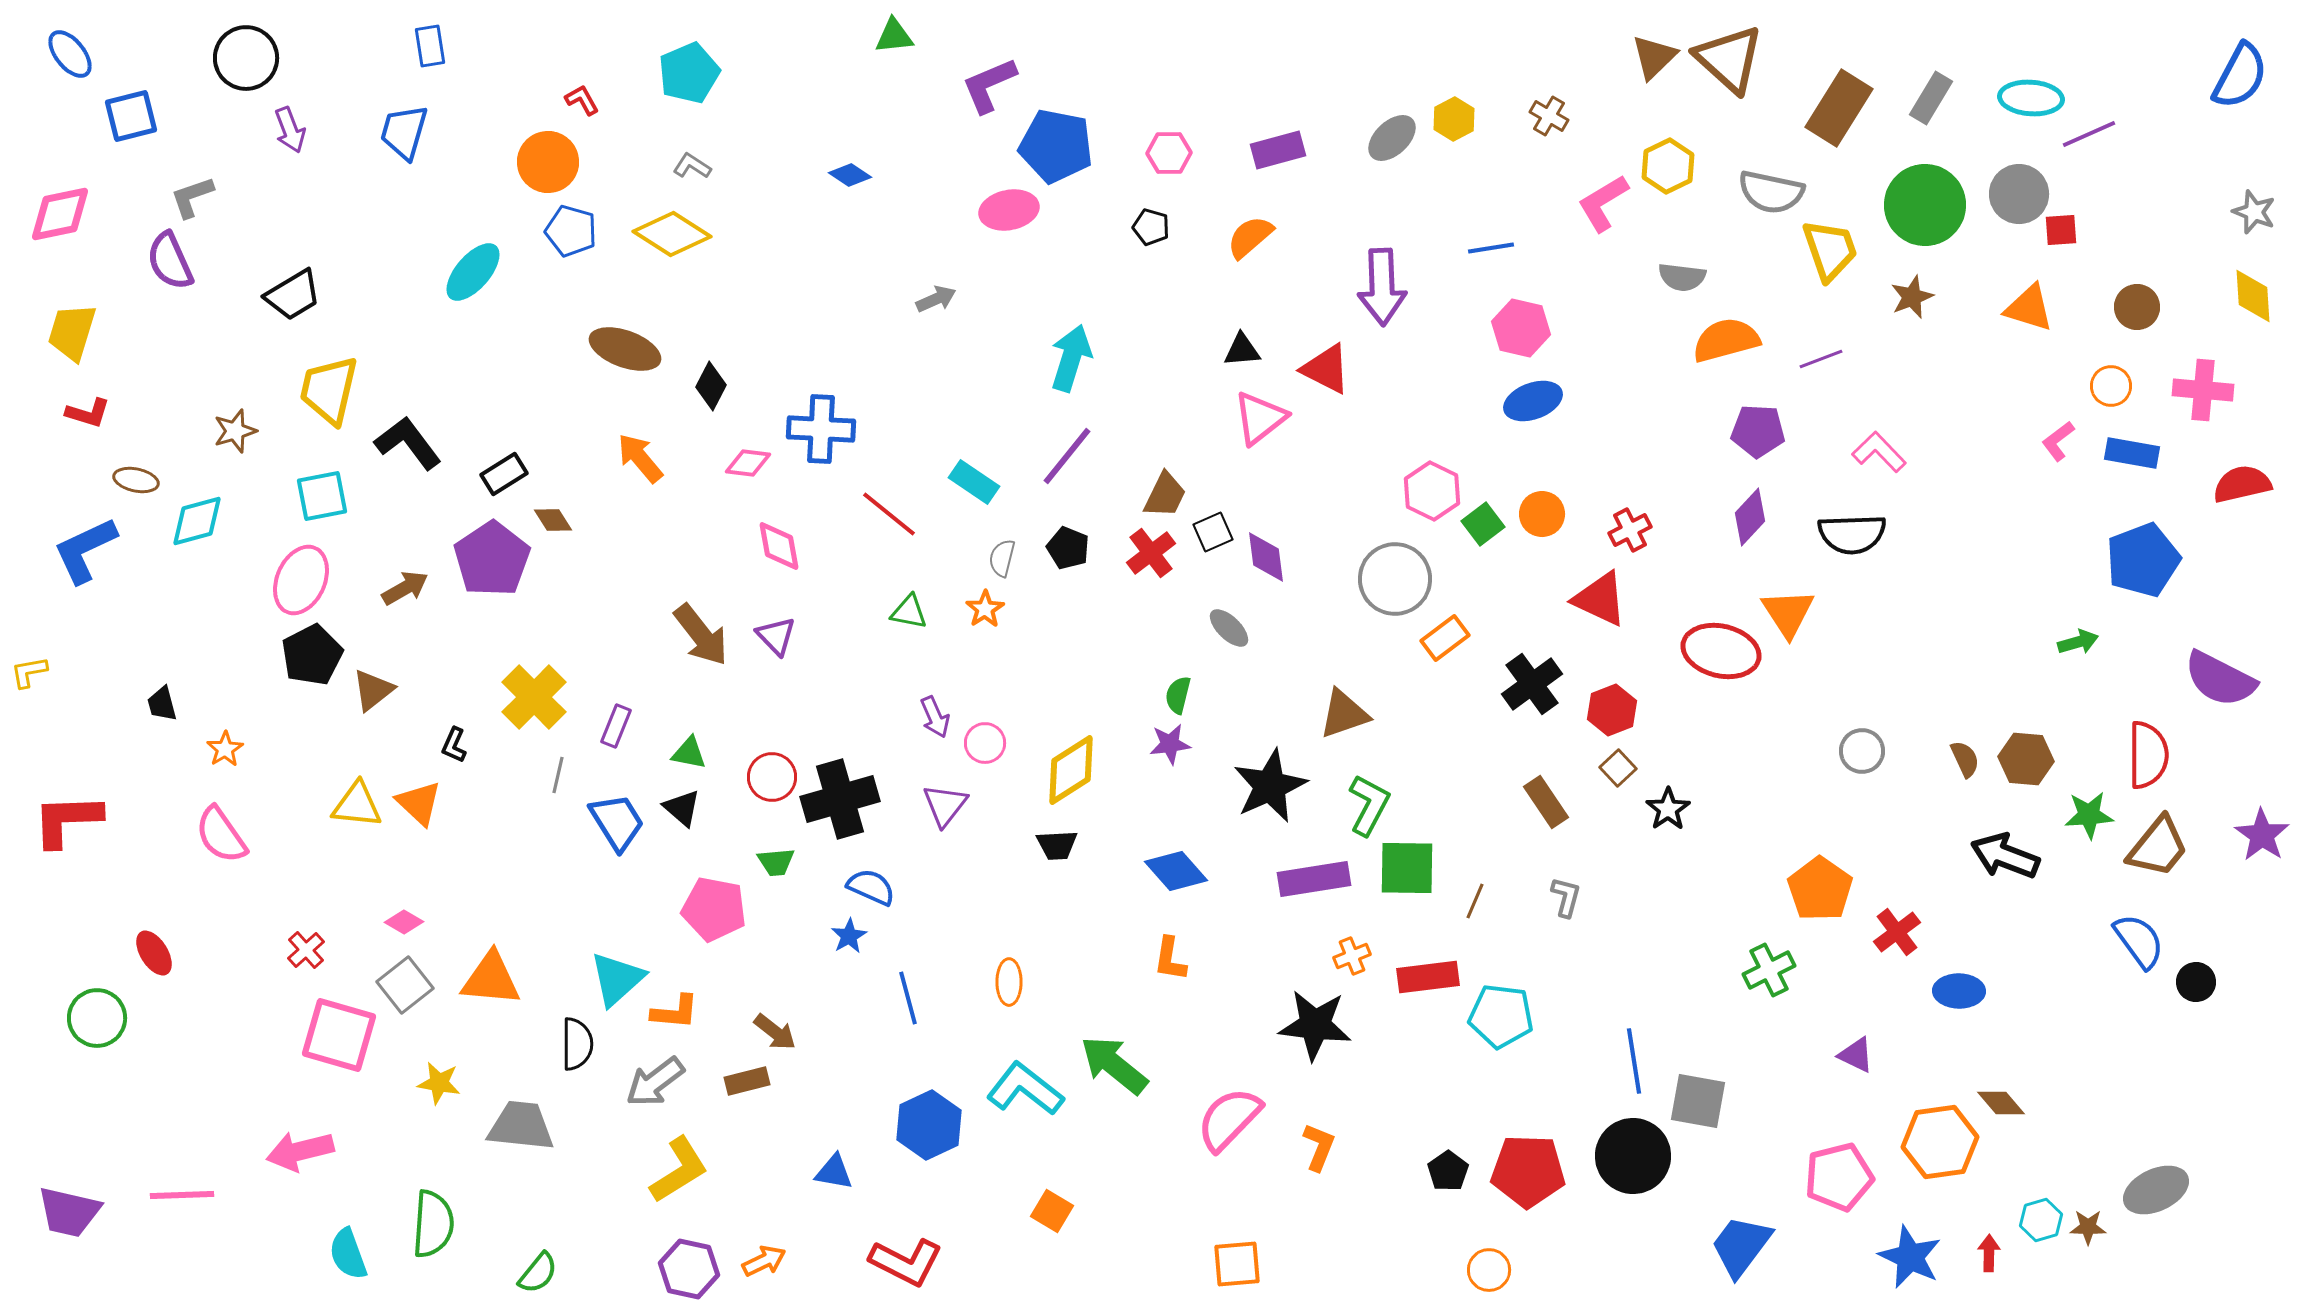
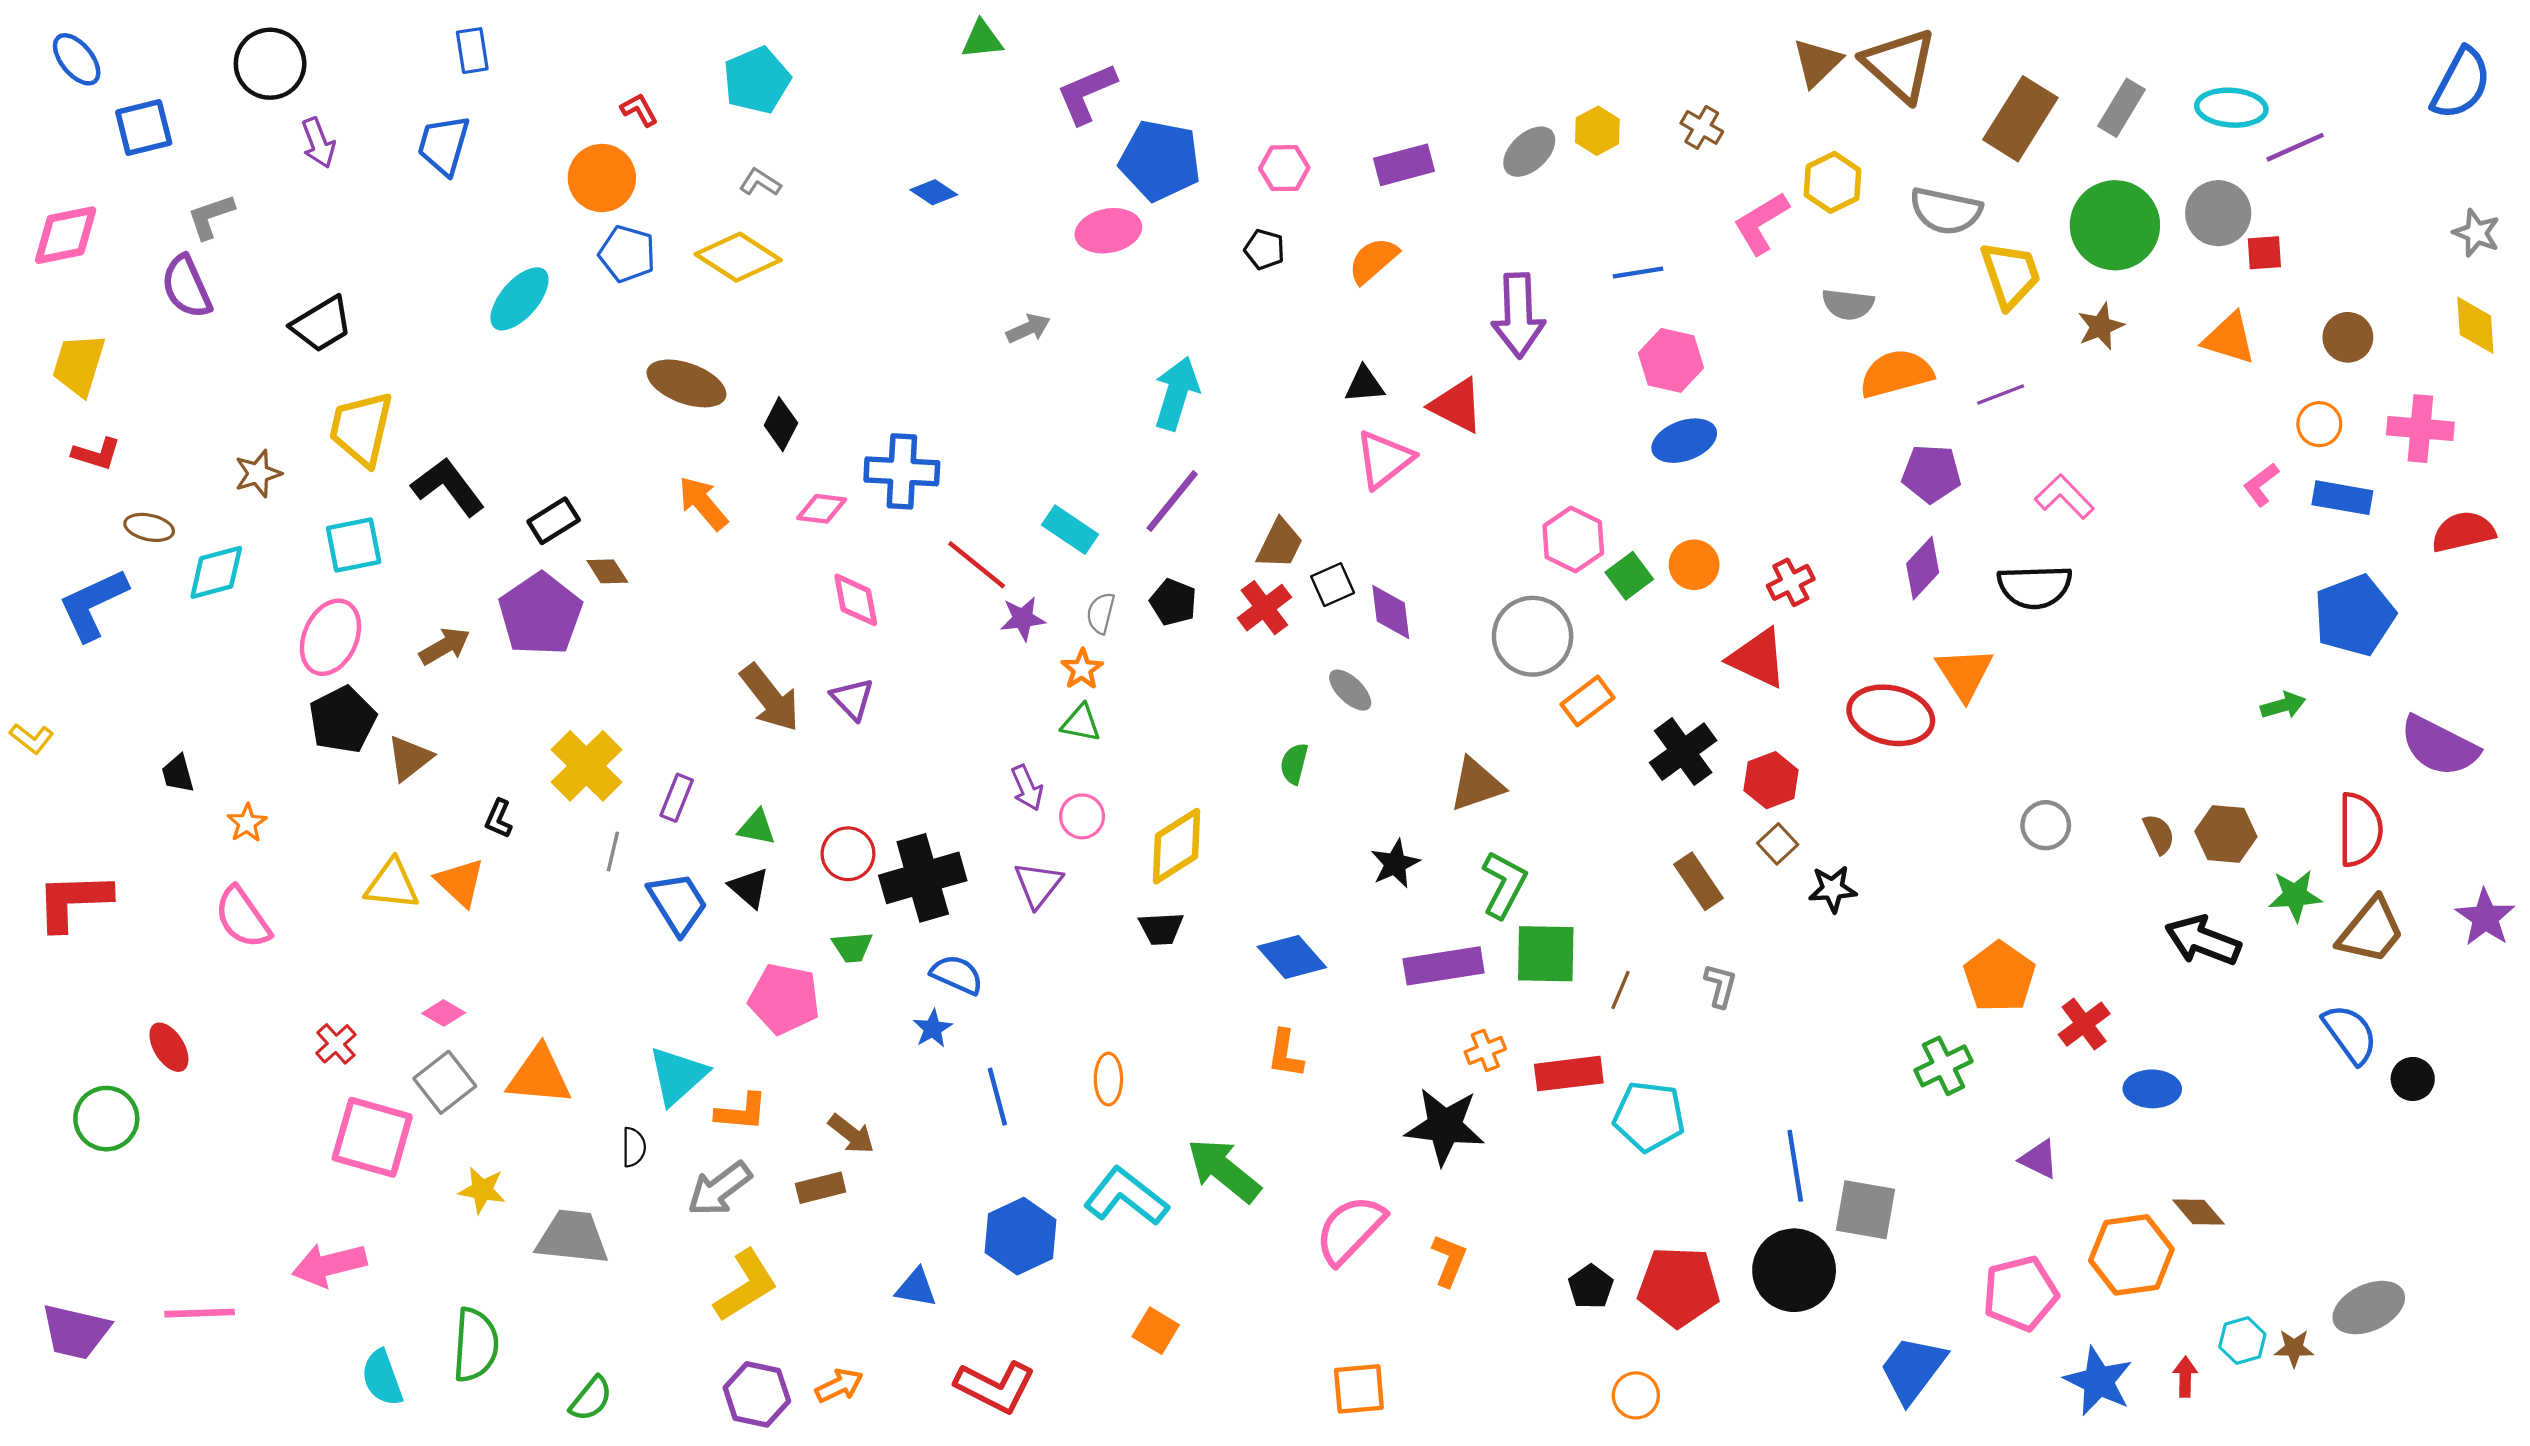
green triangle: (909, 612) -> (1081, 723), moved
yellow L-shape: (29, 672) -> (32, 738), turned -132
purple star: (1170, 744) -> (1023, 619), moved
black star: (1270, 786) -> (1395, 864), size x0.6
black star: (1668, 809) -> (1833, 889), turned 30
black semicircle: (577, 1044) -> (634, 1147), size x0.7

